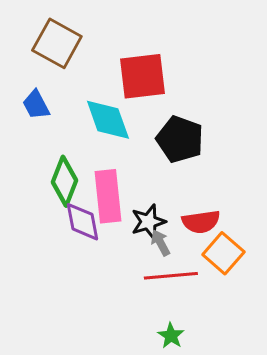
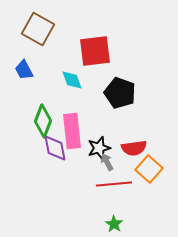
cyan diamond: (108, 120) -> (72, 80), size x0.7

